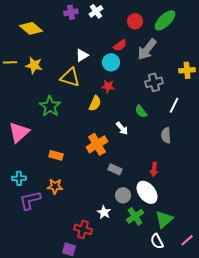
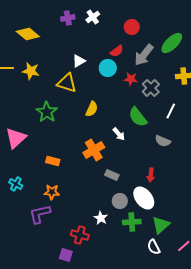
green ellipse: (165, 20) -> (172, 43), moved
gray cross: (154, 82) -> (151, 88), turned -30
red star: (108, 86) -> (131, 79), moved
green semicircle: (141, 111) -> (138, 117), size x1.5
gray semicircle: (166, 135) -> (163, 141), turned -63
cyan cross: (19, 178) -> (16, 184), turned 32
purple L-shape: (30, 200) -> (40, 214), moved
green cross: (135, 216) -> (132, 222), turned 30

